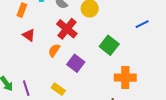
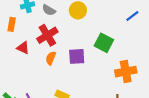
red cross: (67, 29) -> (47, 35), moved, turned 30
purple square: (76, 63) -> (77, 56), moved, turned -30

